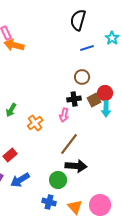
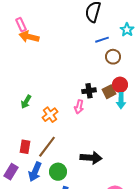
brown circle: (82, 77) -> (113, 57), moved
brown line: (69, 144) -> (47, 147), moved
red rectangle: (10, 155) -> (25, 147), turned -40
blue arrow: (20, 180) -> (35, 172), turned -36
green circle: (58, 180) -> (58, 172), moved

